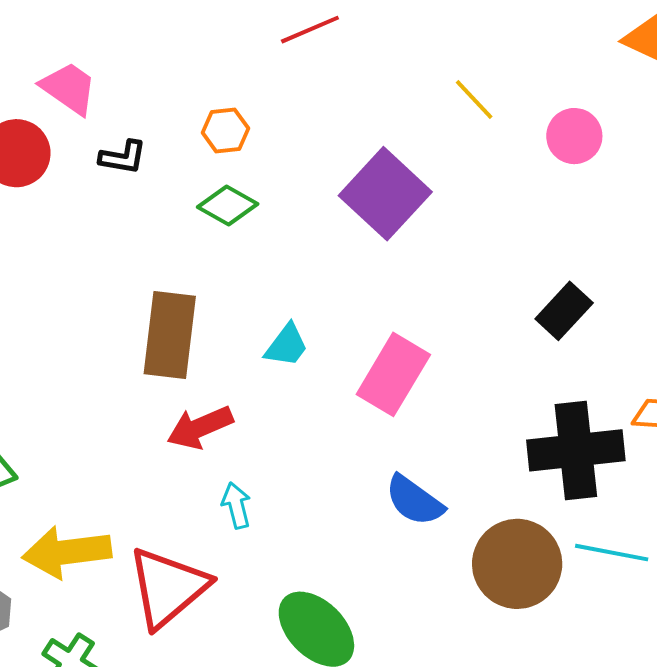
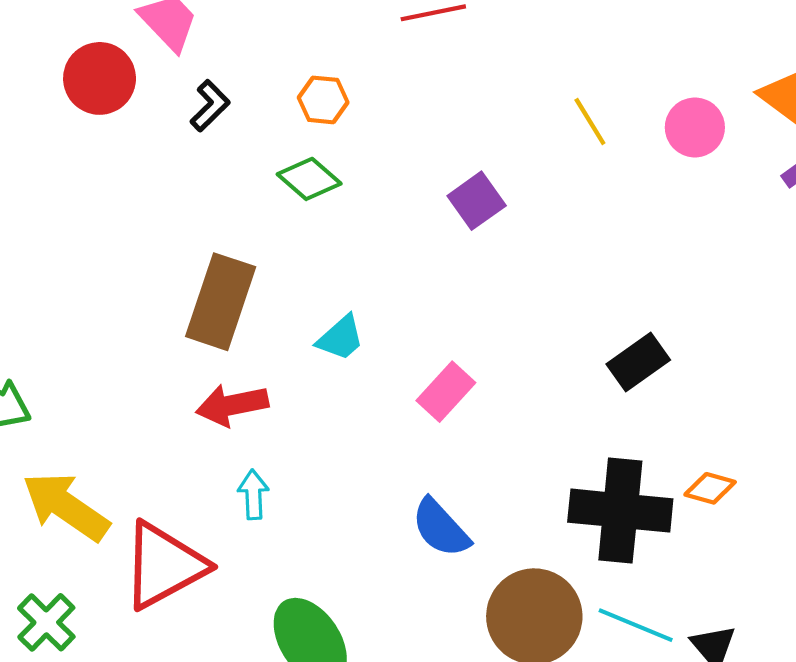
pink circle: (574, 136) -> (695, 127), moved
black L-shape: (123, 157) -> (210, 106), turned -66
purple square: (385, 194) -> (477, 201), size x0.6
pink rectangle: (393, 374) -> (446, 392), size x0.7
yellow arrow: (67, 552) -> (66, 507), turned 30

